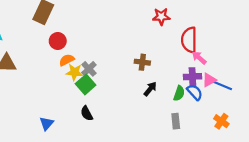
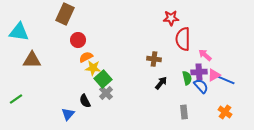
red semicircle: (189, 40) -> (183, 39), moved
gray cross: (89, 69) -> (106, 93), moved
green semicircle: (179, 93) -> (187, 78), moved, turned -32
black semicircle: (87, 113) -> (85, 101), moved

